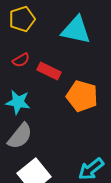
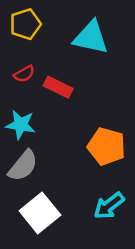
orange pentagon: (82, 96) -> (107, 146), moved

